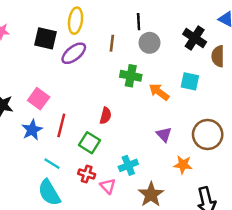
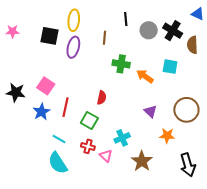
gray circle: (150, 43) -> (149, 30), moved
purple ellipse: (74, 53) -> (73, 47), turned -35

